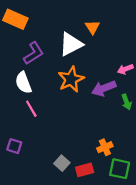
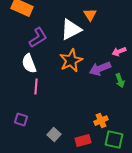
pink line: (31, 109) -> (36, 87), turned 35
gray square: (62, 163) -> (54, 135), moved

